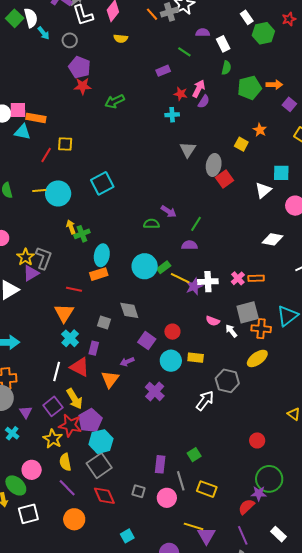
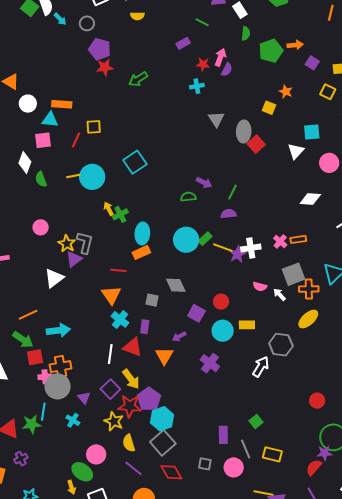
pink square: (18, 110) -> (43, 140), moved

